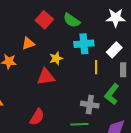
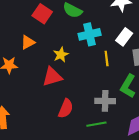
red semicircle: (37, 117) -> (66, 109), moved

